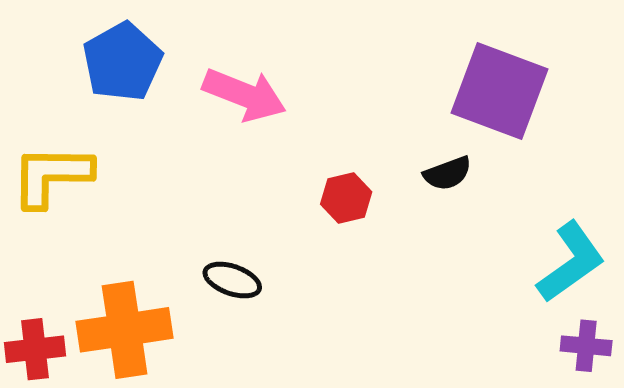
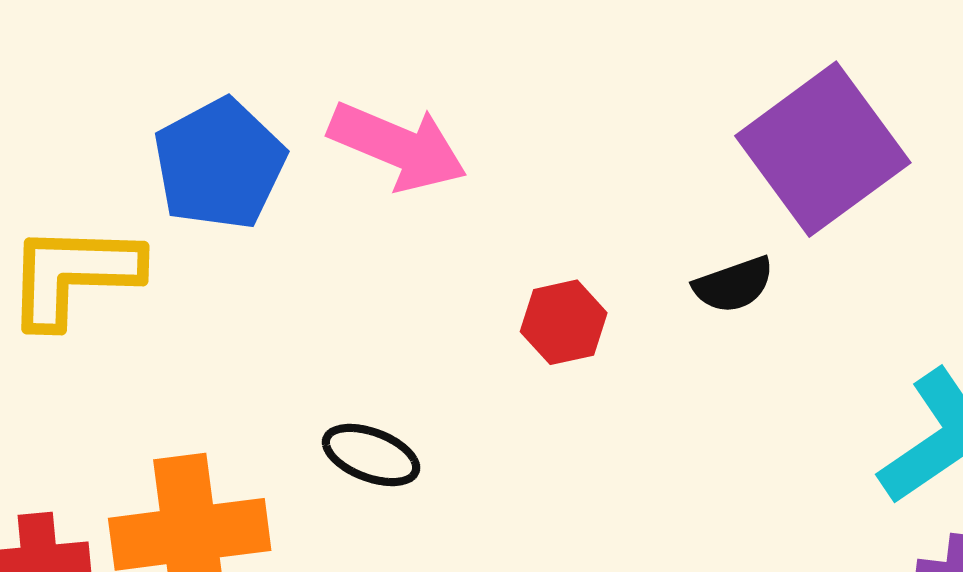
blue pentagon: (123, 62) -> (219, 164), moved
purple square: (499, 91) -> (823, 149), turned 32

